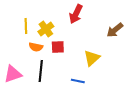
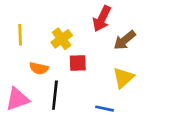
yellow line: (26, 26) -> (20, 35), moved
brown arrow: (115, 30) -> (125, 40), moved
orange semicircle: (36, 47) -> (39, 68), moved

